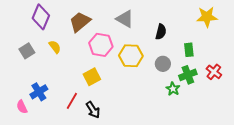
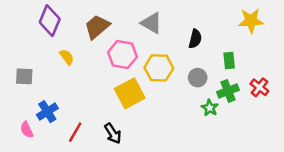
gray square: (27, 51) -> (24, 76), moved, turned 35
yellow square: (92, 77) -> (130, 93), moved, size x1.4
red line: (72, 101) -> (75, 132), moved

